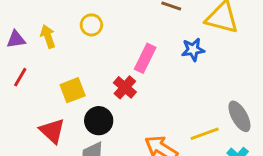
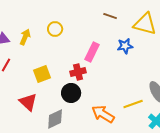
yellow arrow: (48, 37) -> (25, 37), turned 42
red cross: (125, 87) -> (78, 72), turned 35
black circle: (99, 121) -> (71, 93), moved

